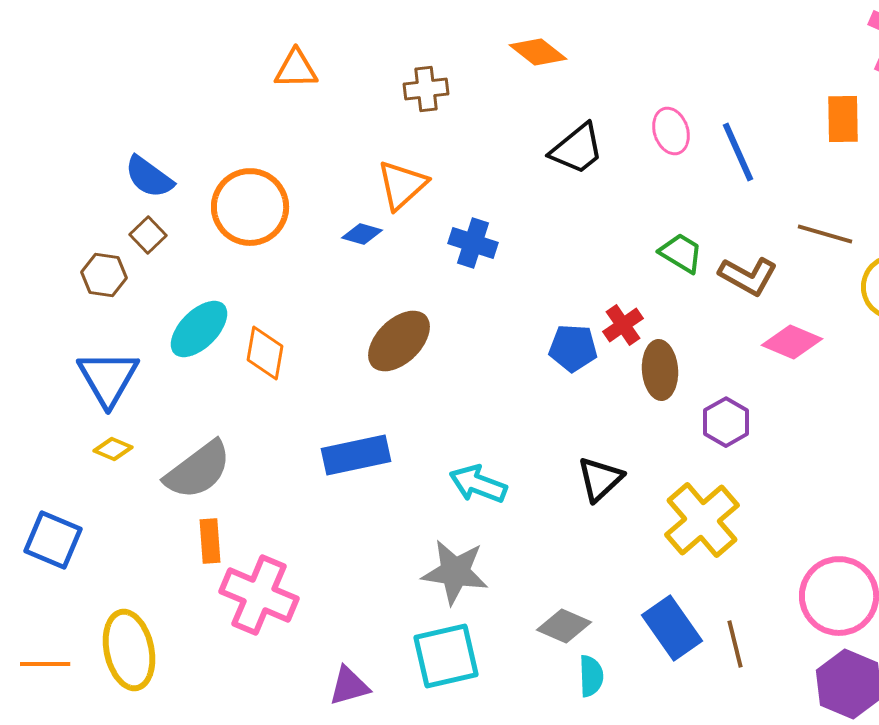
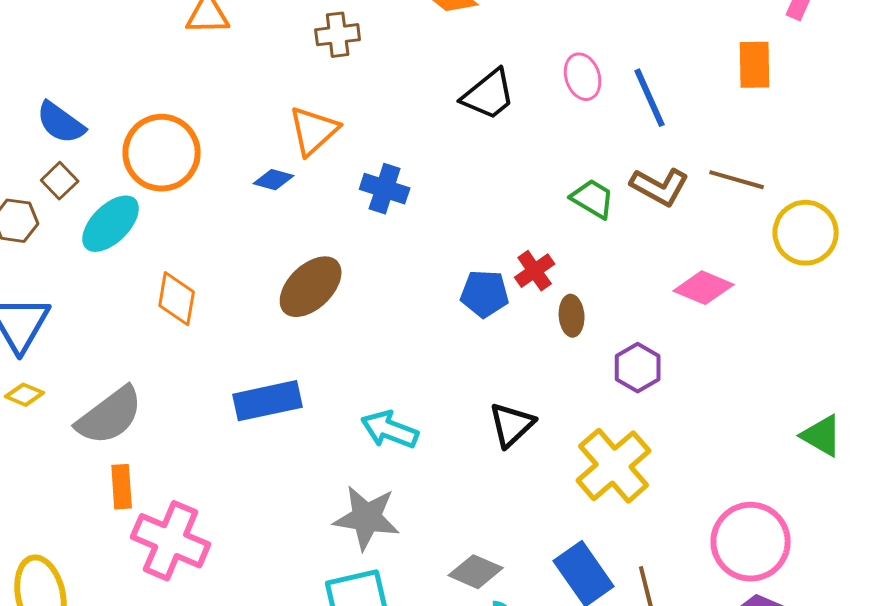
brown L-shape: (748, 276) -> (660, 187), moved
cyan ellipse: (199, 329) -> (111, 224), moved
brown ellipse: (660, 370) -> (572, 316), size x0.7

